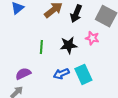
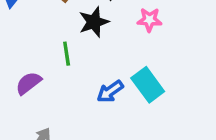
black star: (69, 45) -> (94, 22), moved
purple semicircle: (23, 74) -> (29, 83), moved

